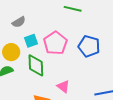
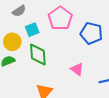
pink pentagon: (55, 43) -> (60, 18), moved
pink triangle: (63, 86) -> (77, 69), moved

